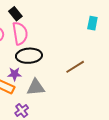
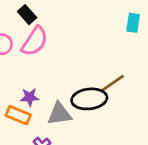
pink semicircle: (20, 33) -> (35, 41), turned 45
black ellipse: (29, 56) -> (89, 99), moved

